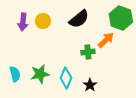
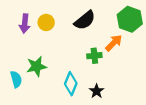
green star: (40, 74) -> (36, 66), moved

